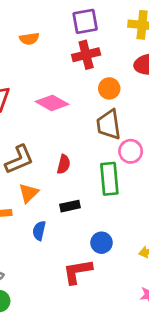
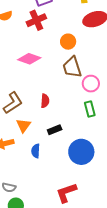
red cross: (86, 55) -> (36, 20), moved
green rectangle: (109, 179) -> (90, 109), moved, size x0.7
blue circle: (101, 243) -> (81, 152), size x1.6
red L-shape: (77, 272) -> (66, 193), moved

